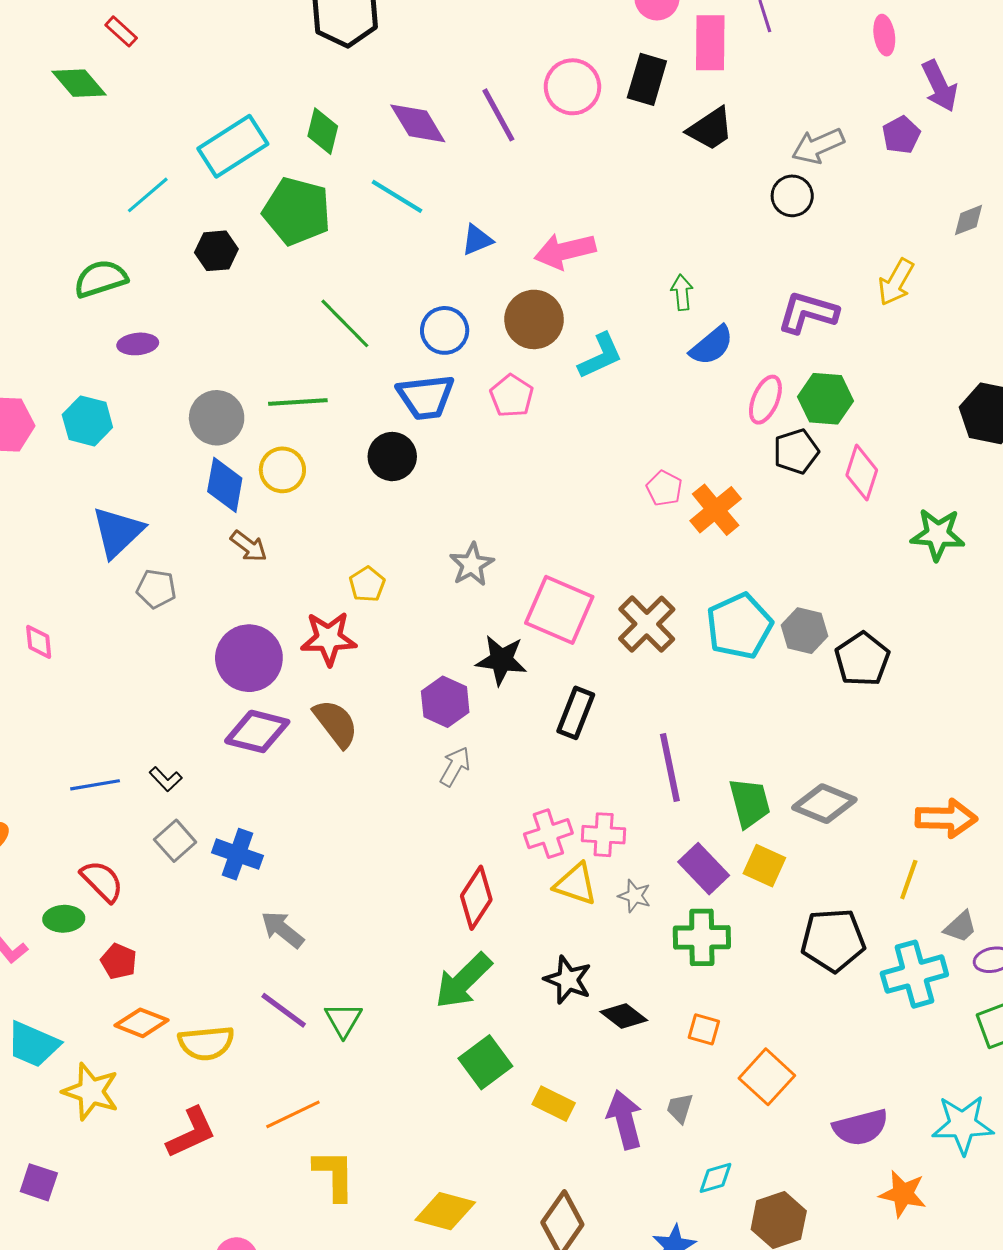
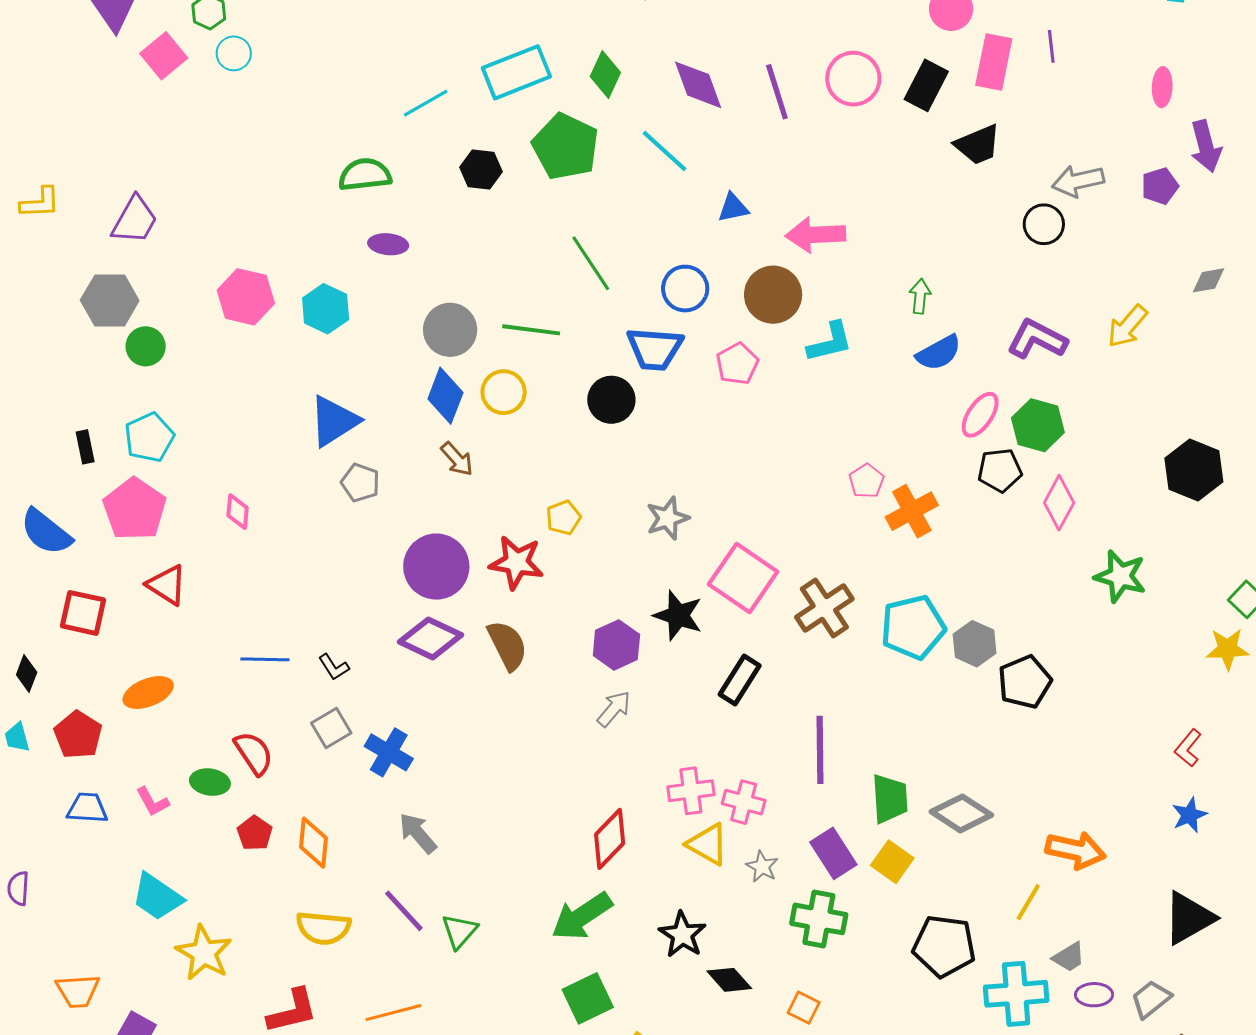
orange diamond: (142, 1023) -> (314, 843), moved, turned 63

